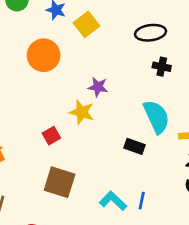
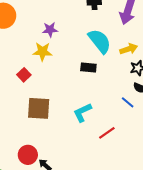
cyan L-shape: (113, 201) -> (82, 112), turned -55
blue line: (142, 201) -> (128, 102), moved, turned -48

